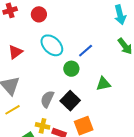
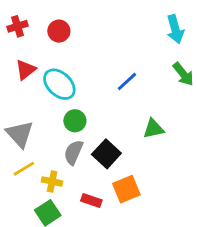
cyan ellipse: (52, 45) -> (59, 84), moved
red triangle: (15, 52) -> (26, 70), moved
green circle: (71, 69) -> (75, 121), moved
yellow cross: (43, 126) -> (52, 181), moved

